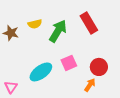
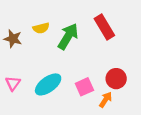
pink square: (69, 63) -> (84, 87), moved
pink triangle: (11, 87) -> (13, 83), moved

